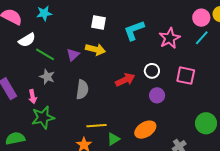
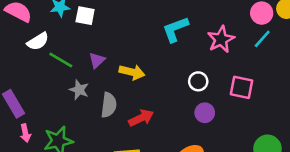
white square: (99, 23) -> (85, 16), moved
yellow arrow: (95, 49) -> (132, 72), moved
gray star: (47, 77) -> (79, 90), moved
red arrow: (125, 80) -> (141, 118), moved
pink arrow: (33, 97) -> (25, 133), moved

